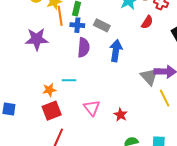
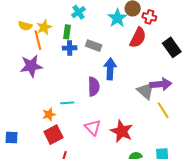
orange line: (60, 16) -> (38, 40), moved
red semicircle: (147, 22) -> (138, 38), size x1.5
purple semicircle: (84, 47) -> (94, 87), moved
red star: (121, 115) -> (122, 131), size x1.6

